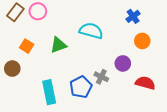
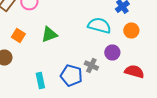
cyan semicircle: (91, 31) -> (99, 26), moved
blue pentagon: (81, 87) -> (71, 76), turned -30
cyan rectangle: (49, 92) -> (40, 80), size x0.7

